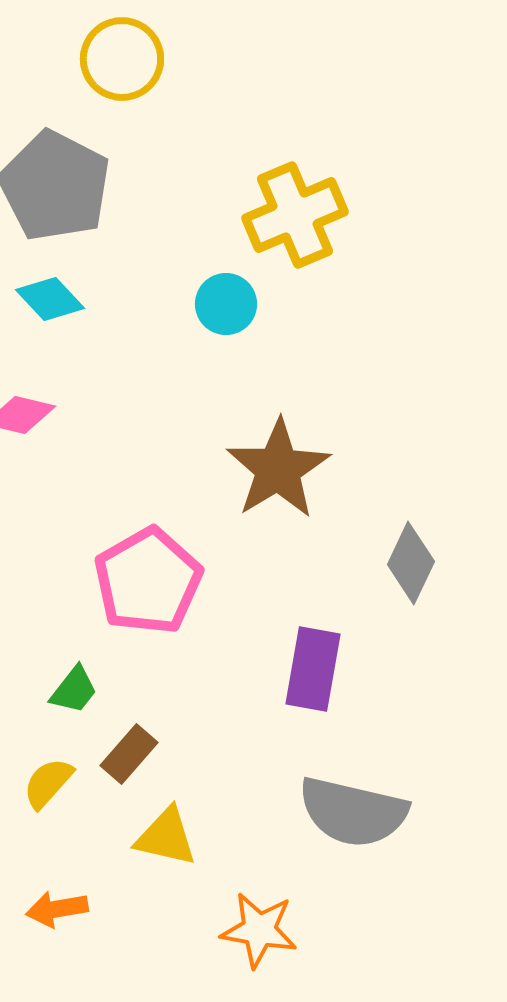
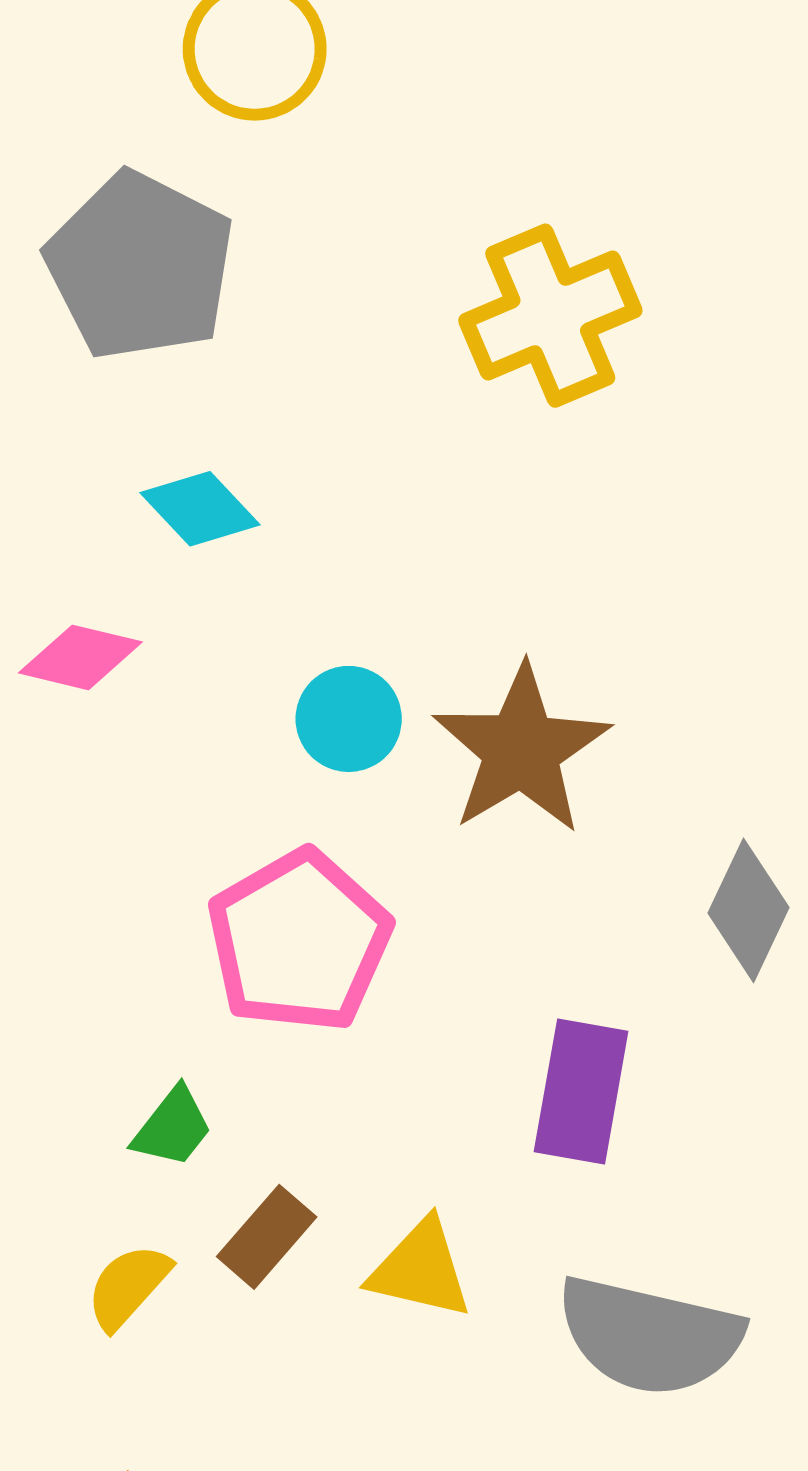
cyan diamond: (50, 299) -> (200, 509), moved
cyan circle: (226, 304) -> (349, 719), moved
yellow triangle: (166, 837) -> (420, 1269), moved

